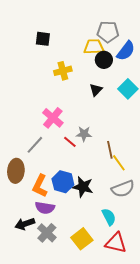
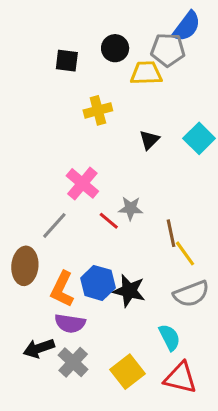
blue semicircle: (126, 51) -> (187, 26), moved
black circle: (104, 60) -> (115, 48), moved

